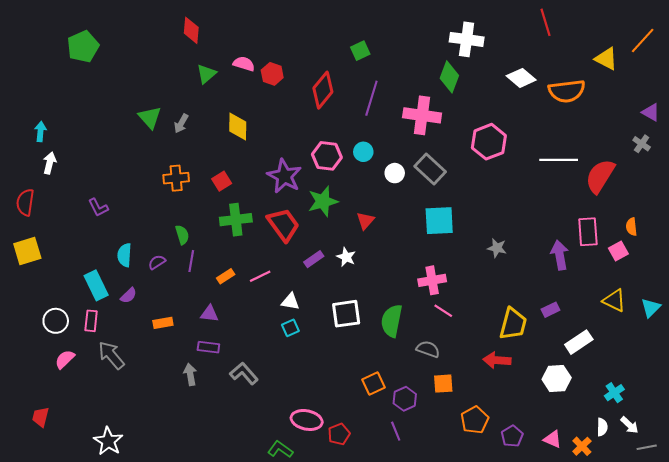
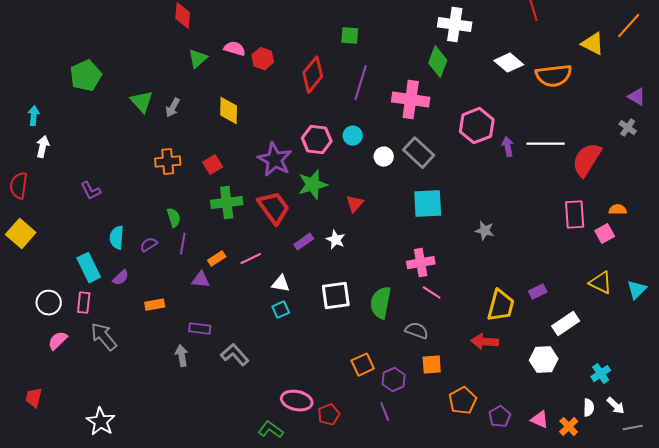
green pentagon: (83, 47) -> (86, 76), moved
green square: (360, 51) -> (350, 36), turned 30
orange semicircle: (631, 227) -> (618, 210), turned 96
yellow square: (27, 251) -> (21, 234), turned -32
purple arrow: (560, 255) -> (508, 147), moved, size x0.7
purple triangle: (209, 314) -> (201, 280), moved

